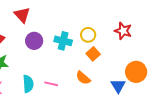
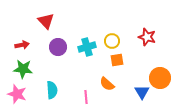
cyan cross: (63, 41) -> (87, 47), turned -30
orange square: (93, 54) -> (117, 60), turned 32
pink line: (51, 84) -> (86, 97), moved, turned 72

